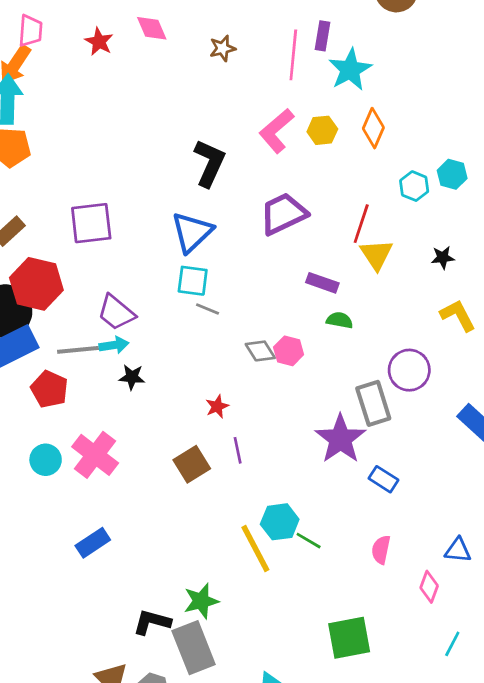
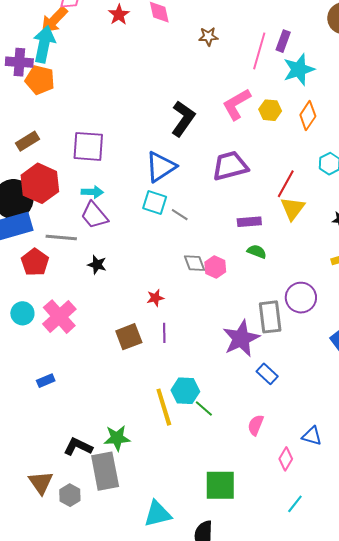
purple rectangle: (322, 283) -> (249, 222), turned -35
gray line: (208, 309) -> (180, 215), moved
cyan arrow: (114, 345) -> (92, 192), moved
blue rectangle: (93, 543) -> (46, 381), size x0.7

